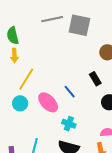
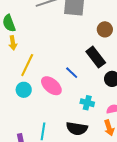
black rectangle: (95, 79) -> (96, 57), size x1.5
cyan cross: (69, 124) -> (87, 103), moved

